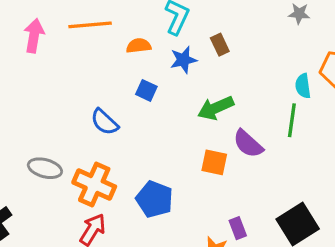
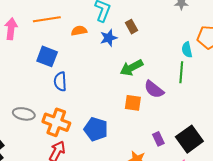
blue square: (146, 90) -> (47, 56), moved, size x1.5
blue semicircle: (105, 122) -> (60, 81), turned 48
purple rectangle: (238, 228) -> (158, 139), moved

